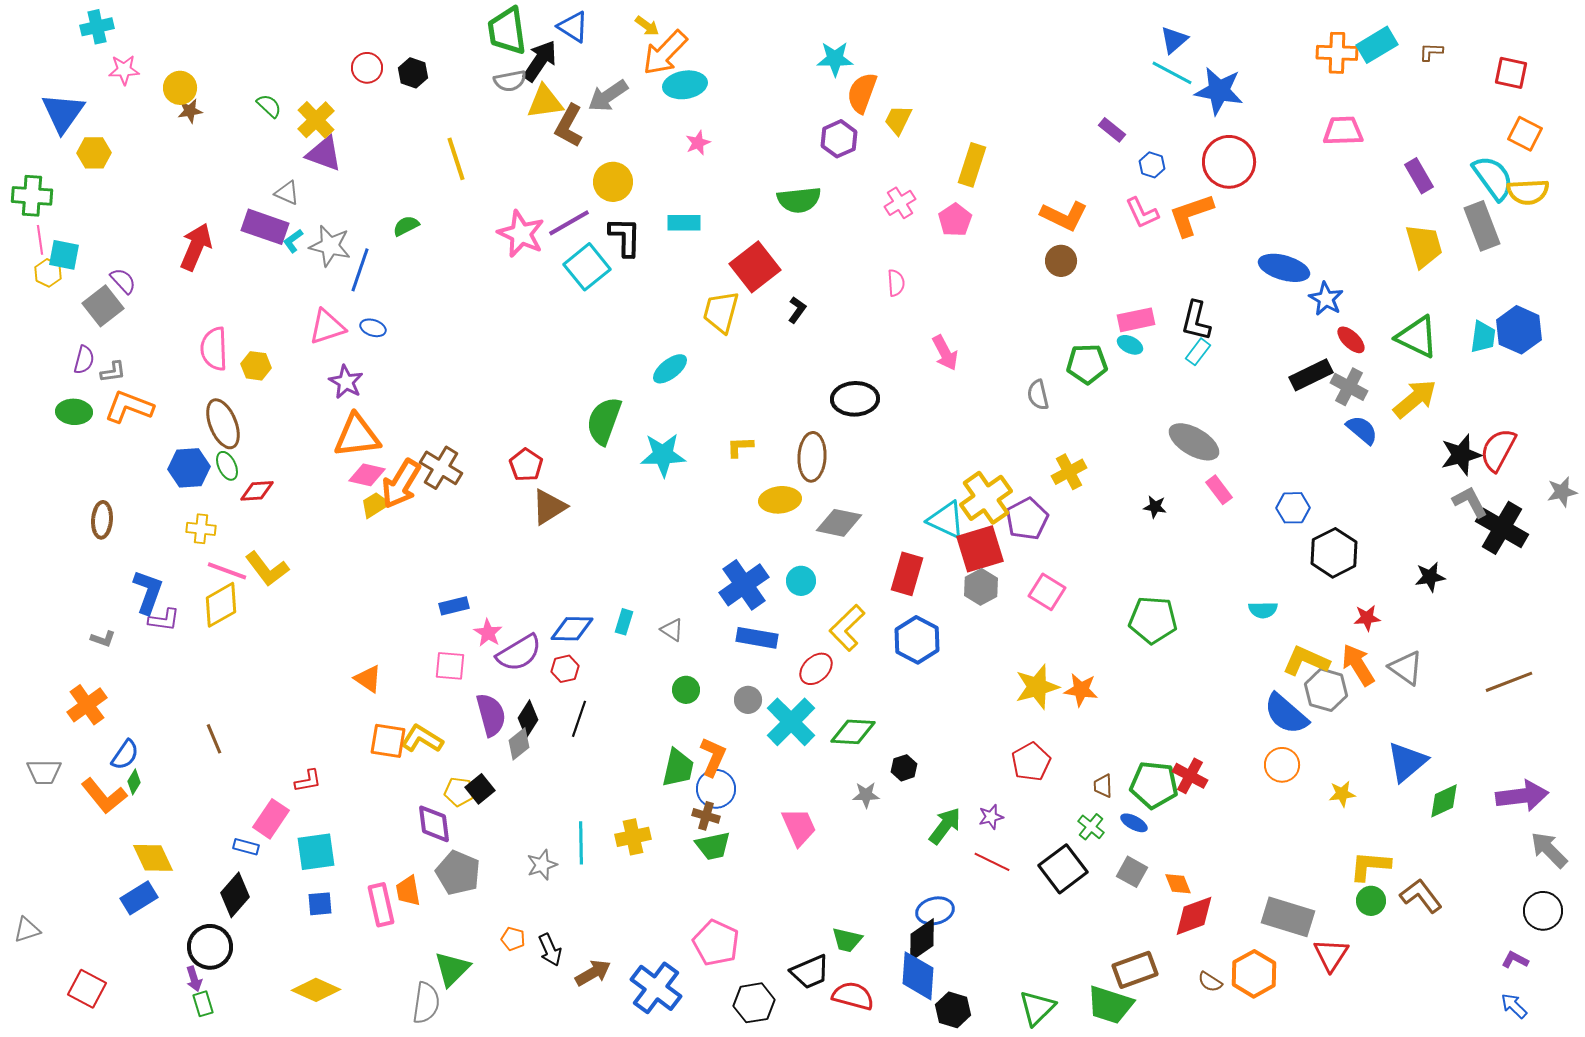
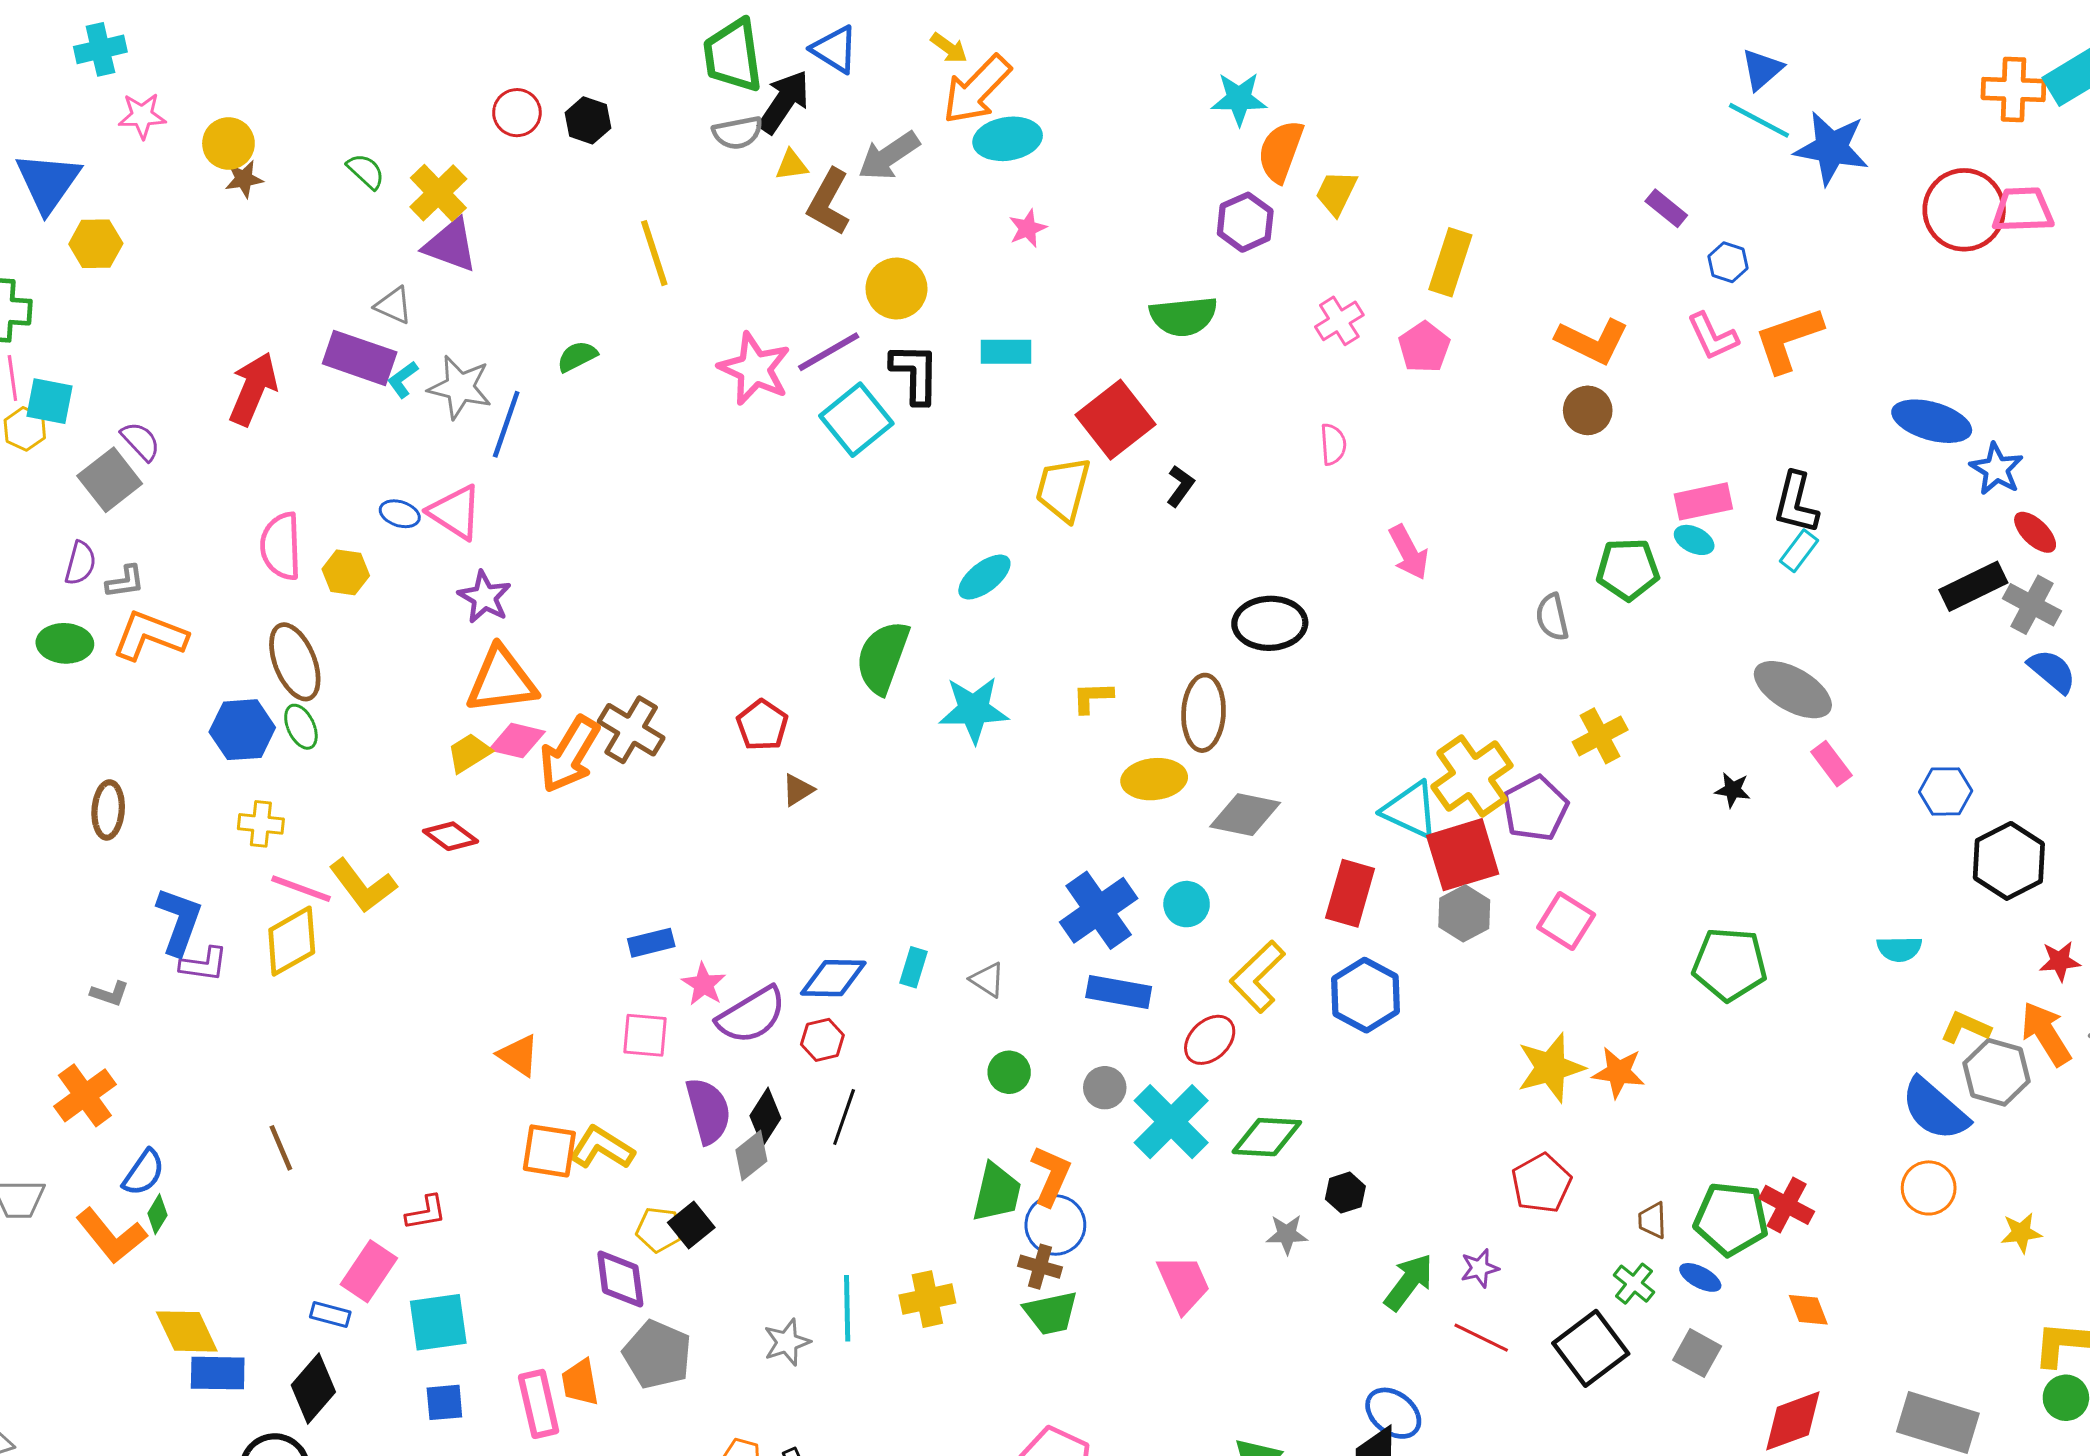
yellow triangle: (545, 102) -> (792, 165), size x0.6
red circle: (1229, 162) -> (1964, 210), moved
pink triangle: (327, 327) -> (455, 512), turned 51
blue ellipse: (373, 328) -> (400, 514), moved
red diamond: (257, 491) -> (451, 836), moved, turned 40
yellow trapezoid: (375, 505) -> (469, 753), moved
brown triangle: (549, 507) -> (798, 790), size x0.6
yellow L-shape: (1306, 661) -> (1966, 1028), size x0.7
orange diamond: (1178, 884) -> (1808, 1310), moved
blue rectangle: (139, 898) -> (218, 1373), moved, turned 33
blue ellipse: (935, 911) -> (1393, 1413), turned 51

